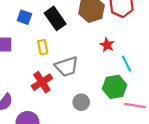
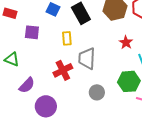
gray trapezoid: (67, 67) -> (87, 58), turned 105

